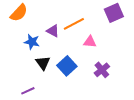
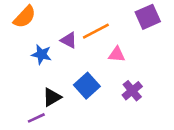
black triangle: (43, 63) -> (52, 97), moved, turned 35

